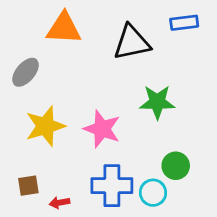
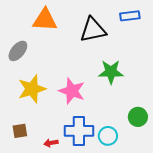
green circle: (176, 166) -> (138, 117), moved
red arrow: (59, 203) -> (51, 143), moved

